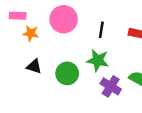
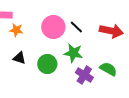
pink circle: (64, 19) -> (53, 27), moved
black line: (101, 30) -> (76, 27), turned -56

